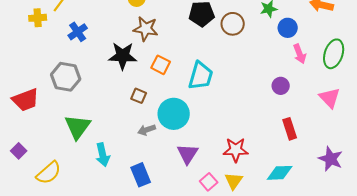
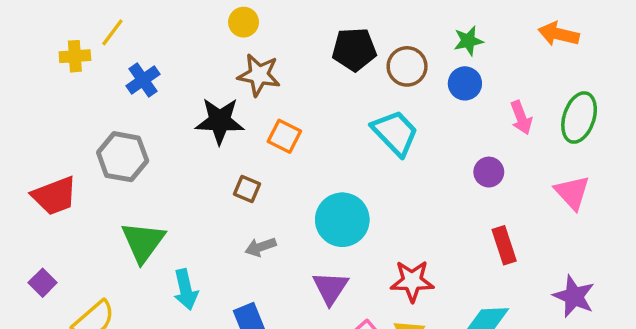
blue circle: (288, 28) -> (465, 83), moved
cyan trapezoid: (201, 76) -> (395, 133), moved, turned -60
cyan circle: (174, 114) -> (342, 220), moved

